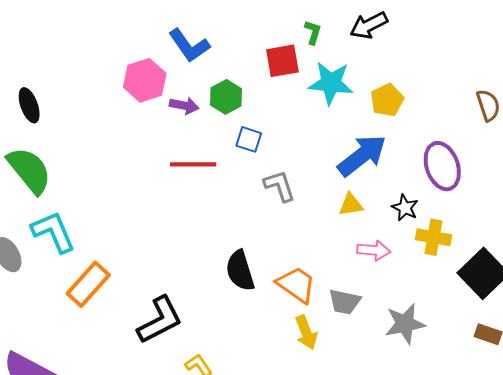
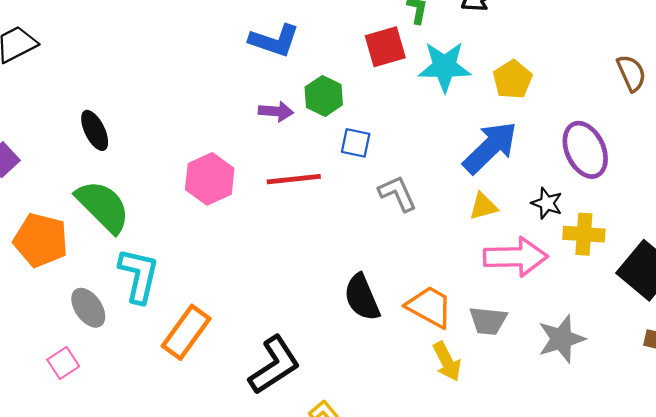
blue L-shape: (189, 45) -> (274, 40), turned -30
pink hexagon: (145, 80) -> (210, 179), moved
cyan L-shape: (53, 232) -> (139, 275), turned 42
pink arrow: (374, 250) -> (516, 257), size x1.6

